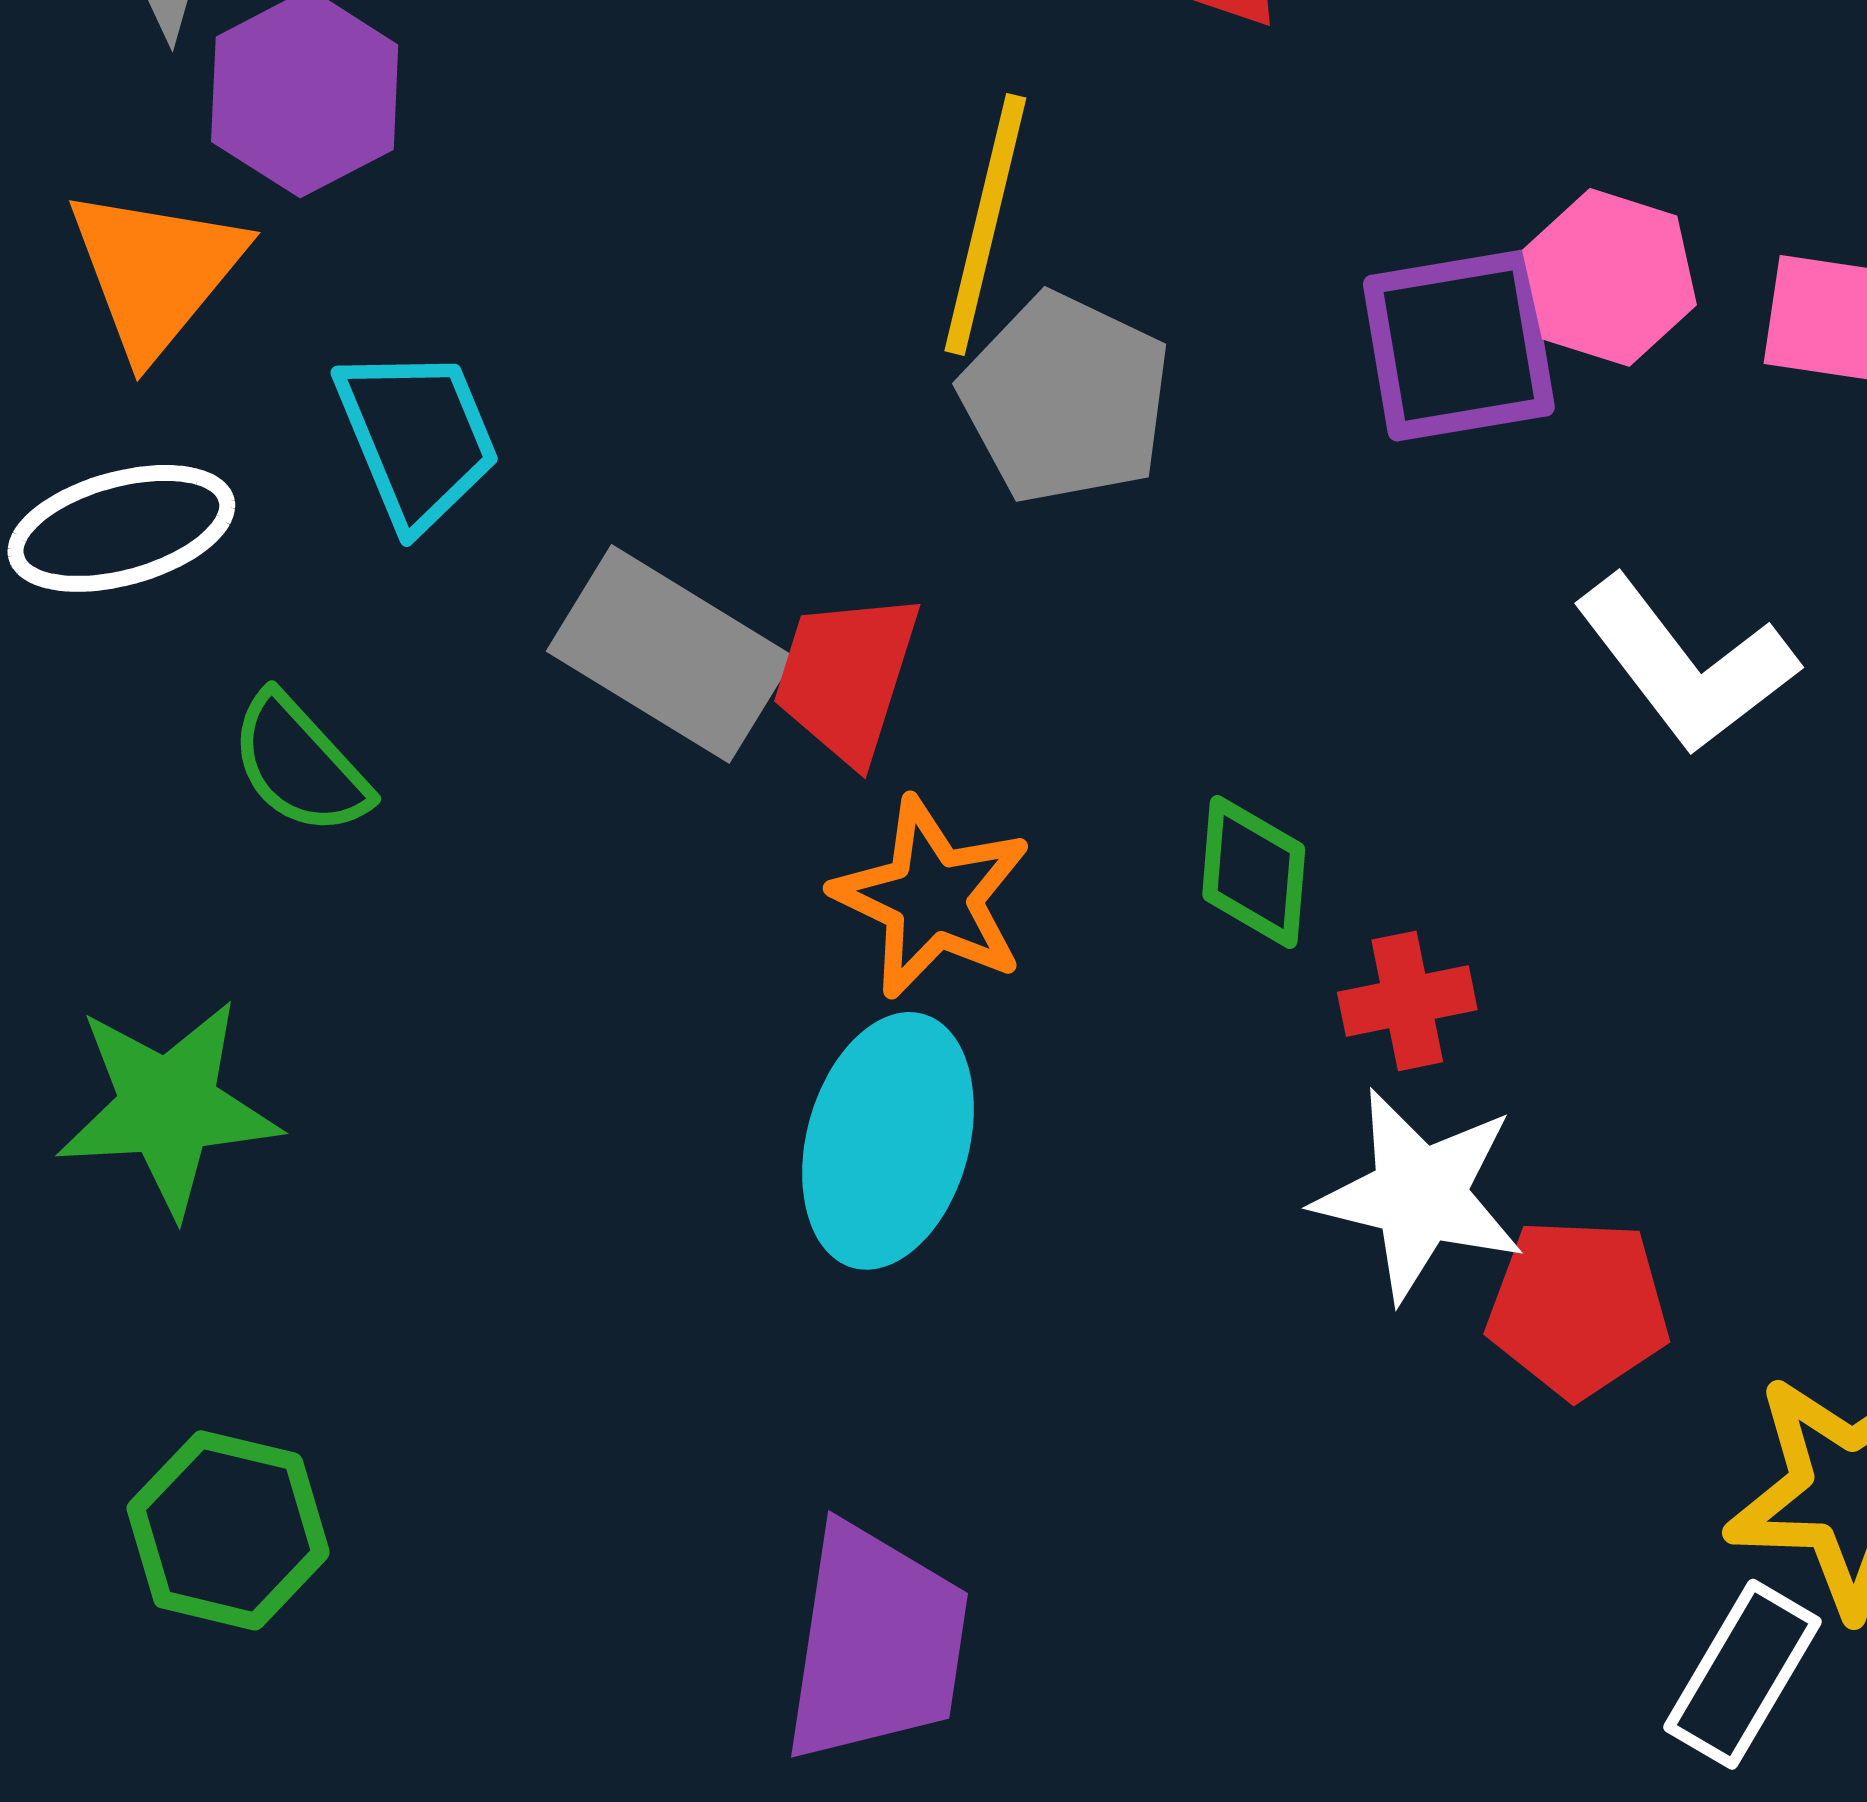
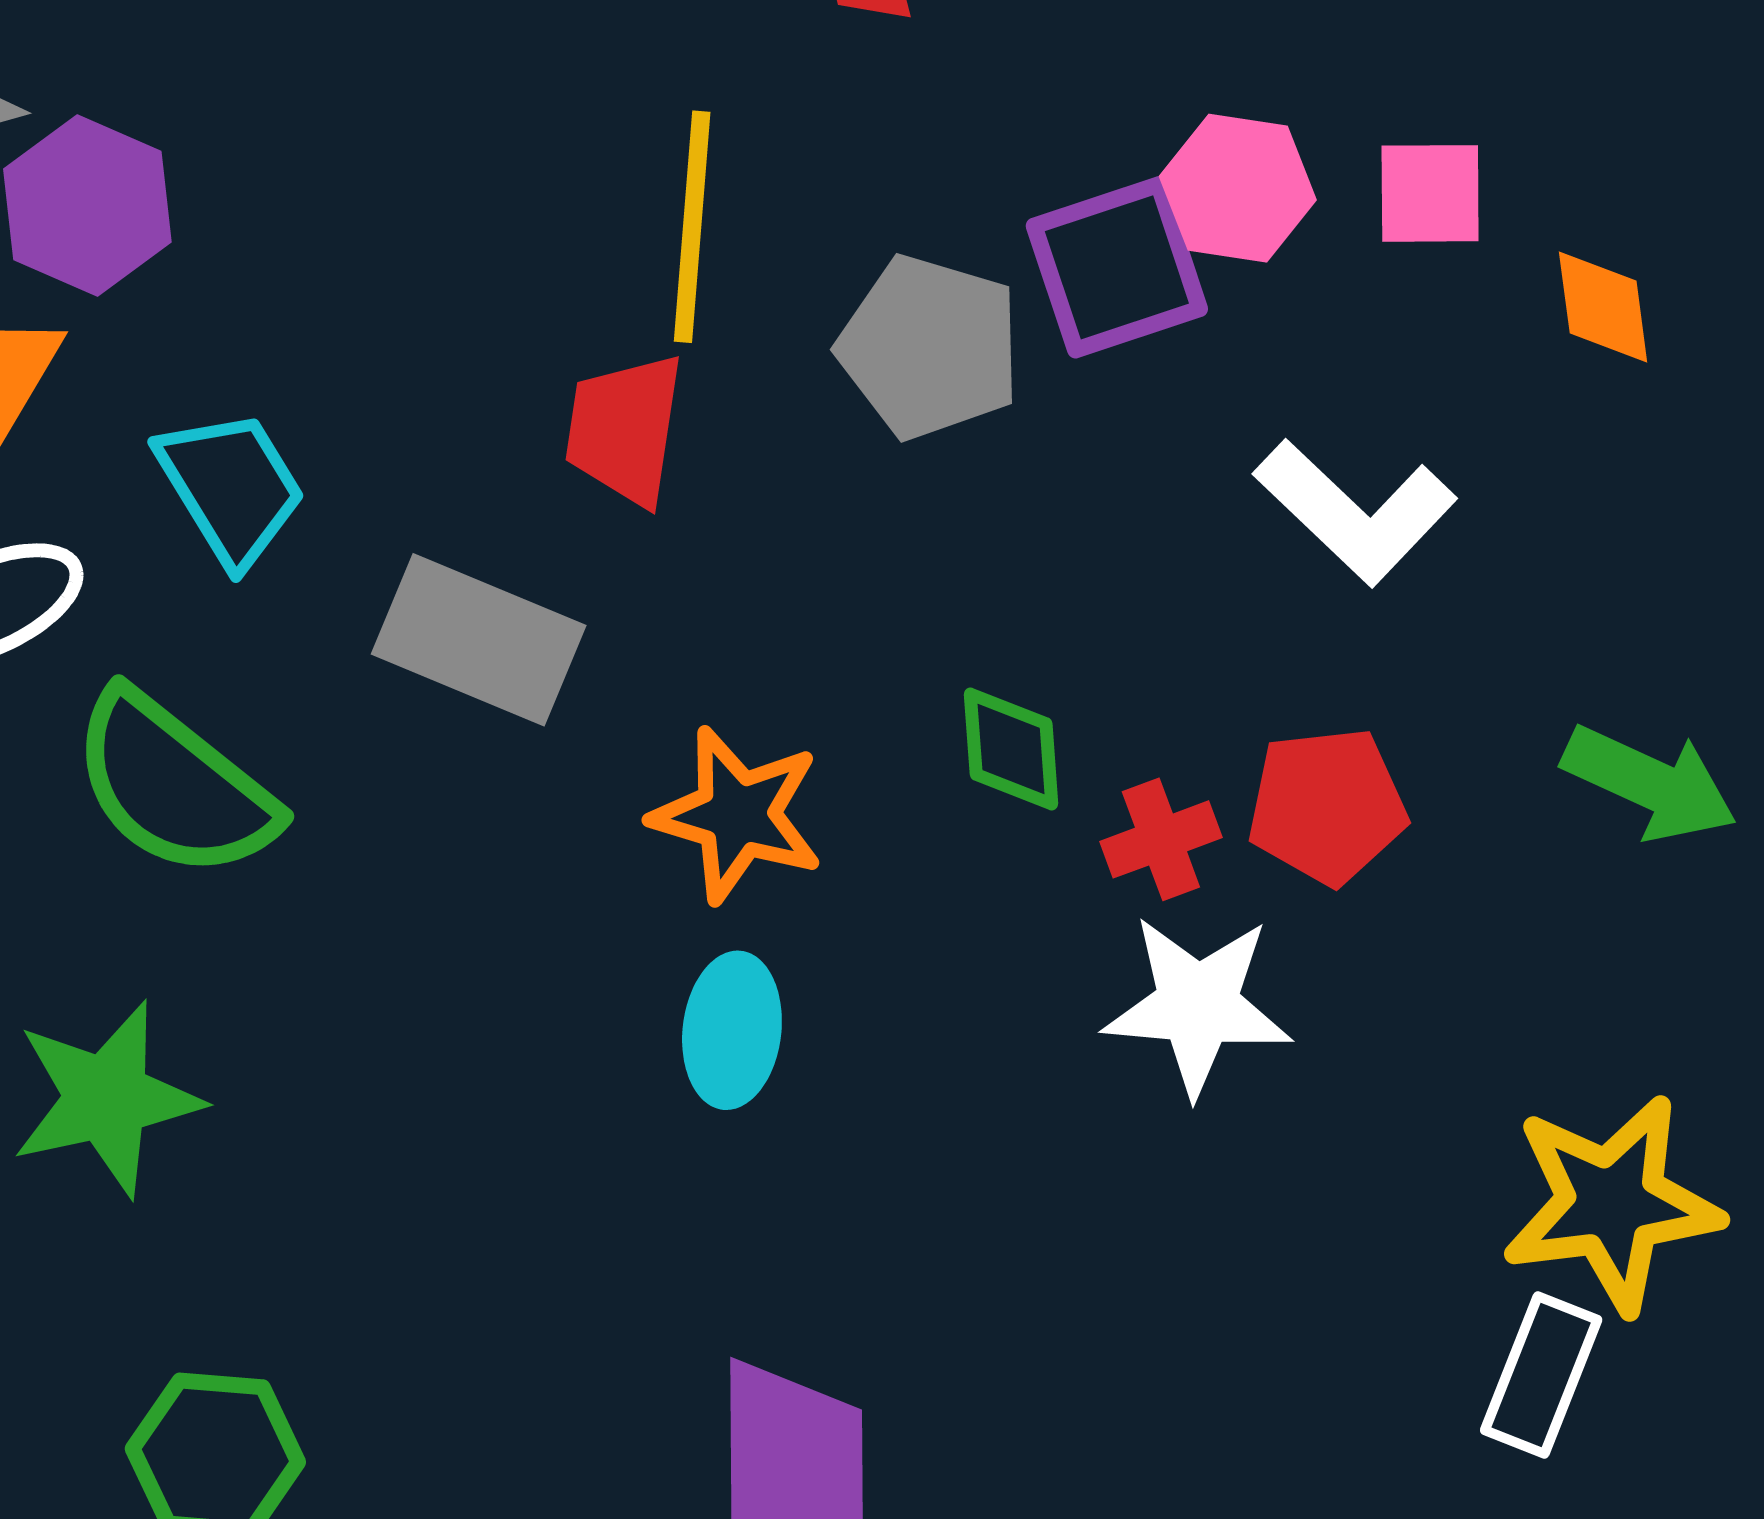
gray pentagon: (1066, 398) -> (930, 347), moved
red trapezoid: (846, 677) -> (625, 429), moved
green semicircle: (300, 765) -> (174, 785), size x1.6
cyan ellipse: (888, 1141) -> (732, 1030), size x0.7
red pentagon: (1578, 1308) -> (1327, 806), moved

